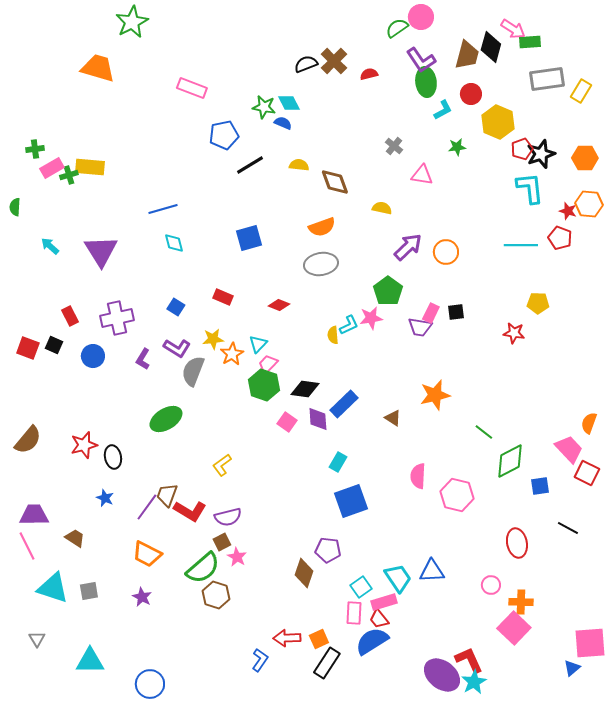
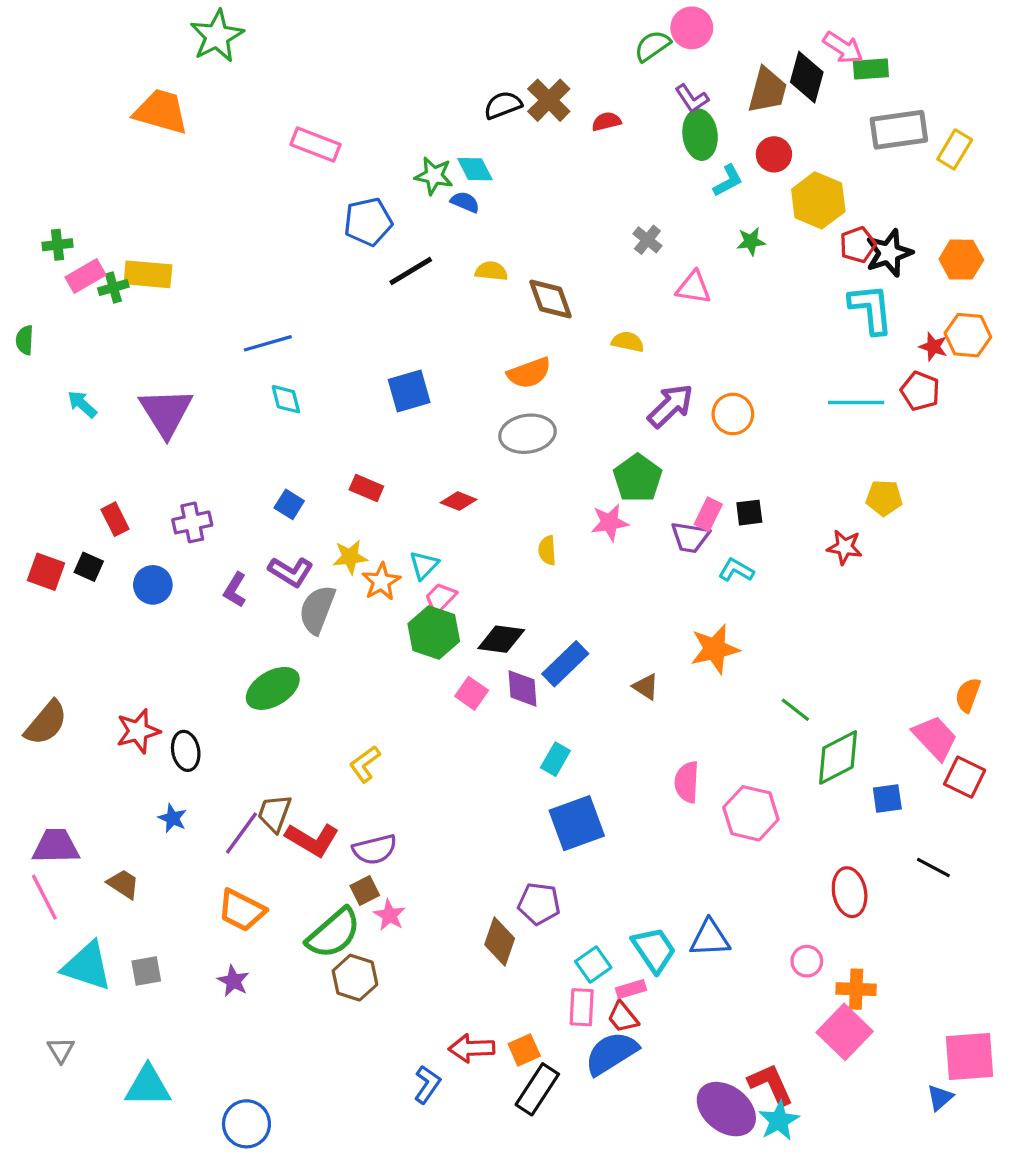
purple L-shape: (421, 60) -> (692, 99), size x0.7
purple cross: (117, 318) -> (192, 522), size x0.7
cyan L-shape: (349, 325) -> (736, 570), moved, turned -125
pink rectangle: (384, 602) -> (631, 989), size x0.7

